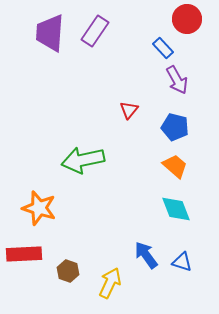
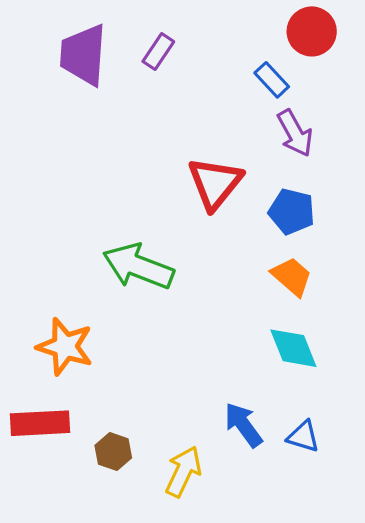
purple rectangle: (95, 31) -> (158, 51), size x0.7
red triangle: (129, 110) -> (215, 183), size x1.8
green arrow: (83, 160) -> (138, 267), turned 33

